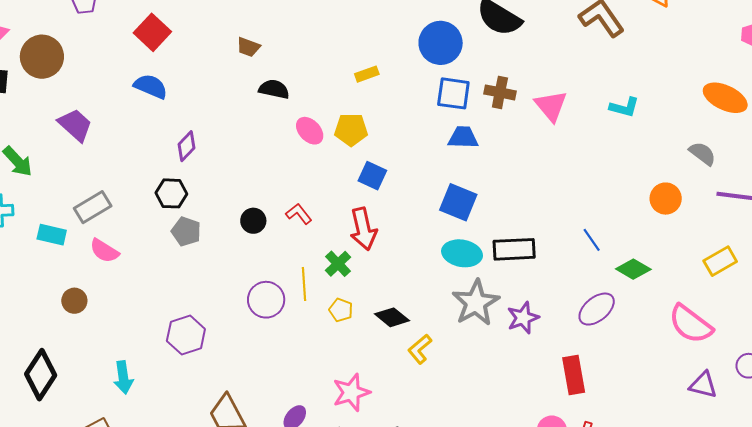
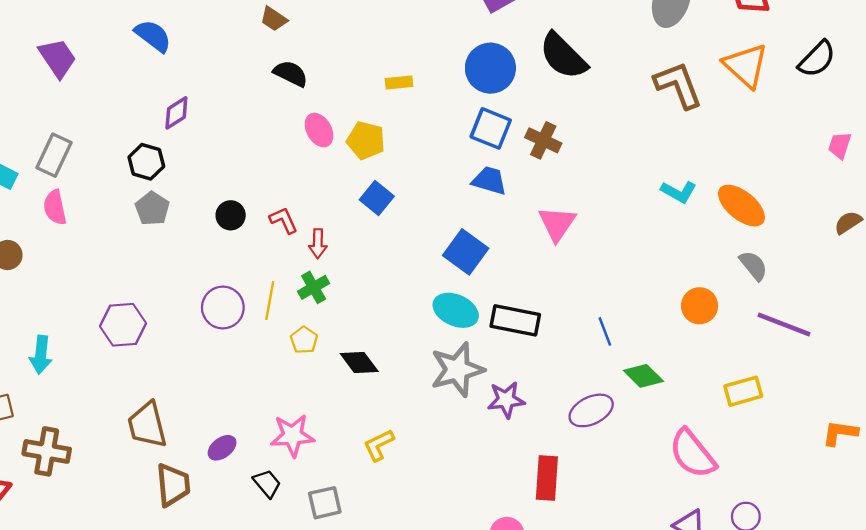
orange ellipse: (725, 98) -> (741, 206), moved
pink triangle: (551, 106) -> (557, 224), moved
gray rectangle: (93, 207) -> (54, 155), turned -48
red arrow: (363, 229) -> (318, 244), moved, size x0.6
pink semicircle: (104, 251) -> (55, 207), turned 32
yellow L-shape: (420, 349) -> (379, 445), moved

